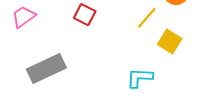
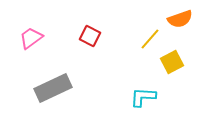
yellow square: (170, 42) -> (172, 62), turned 30

